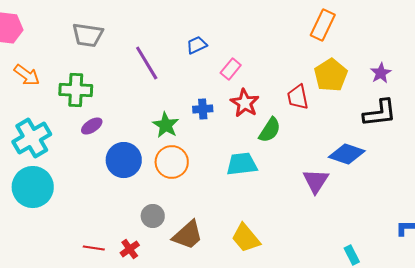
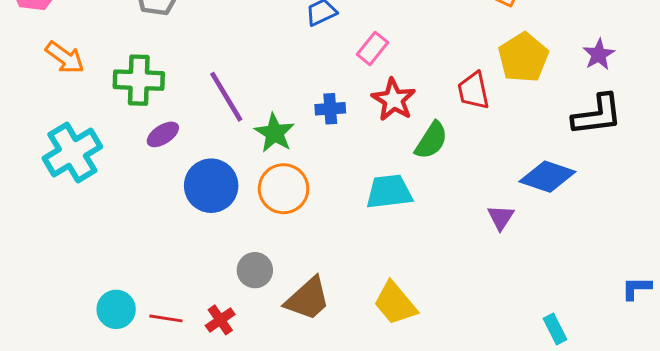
purple line: (147, 63) -> (226, 97), moved
purple triangle: (316, 181) -> (501, 217), size x0.7
cyan circle: (33, 187) -> (116, 309), moved, size x0.6

